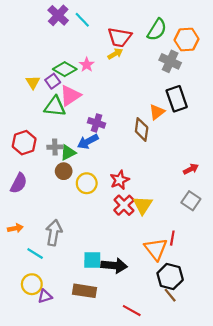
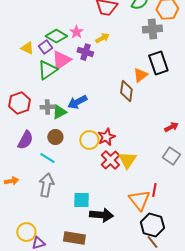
yellow arrow: (115, 54) -> (102, 38), moved
gray cross: (170, 61) -> (152, 29), turned -30
yellow triangle: (33, 82) -> (27, 48), turned -32
green triangle: (55, 106) -> (47, 70), turned -40
purple cross: (97, 123) -> (85, 52), moved
brown circle: (64, 171) -> (55, 137), moved
purple semicircle: (19, 183) -> (25, 140), moved
yellow circle: (87, 183) -> (89, 140), moved
cyan line: (35, 253) -> (47, 158), moved
cyan square: (92, 260) -> (81, 200), moved

